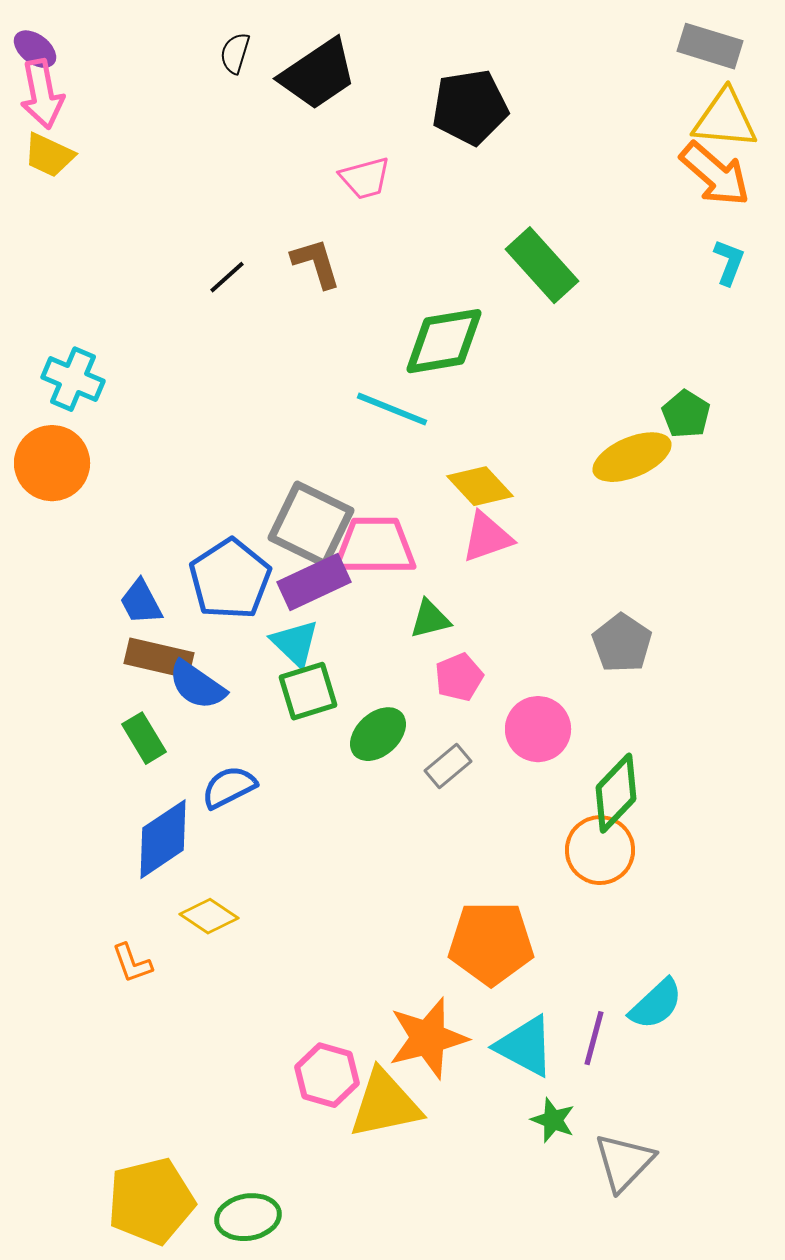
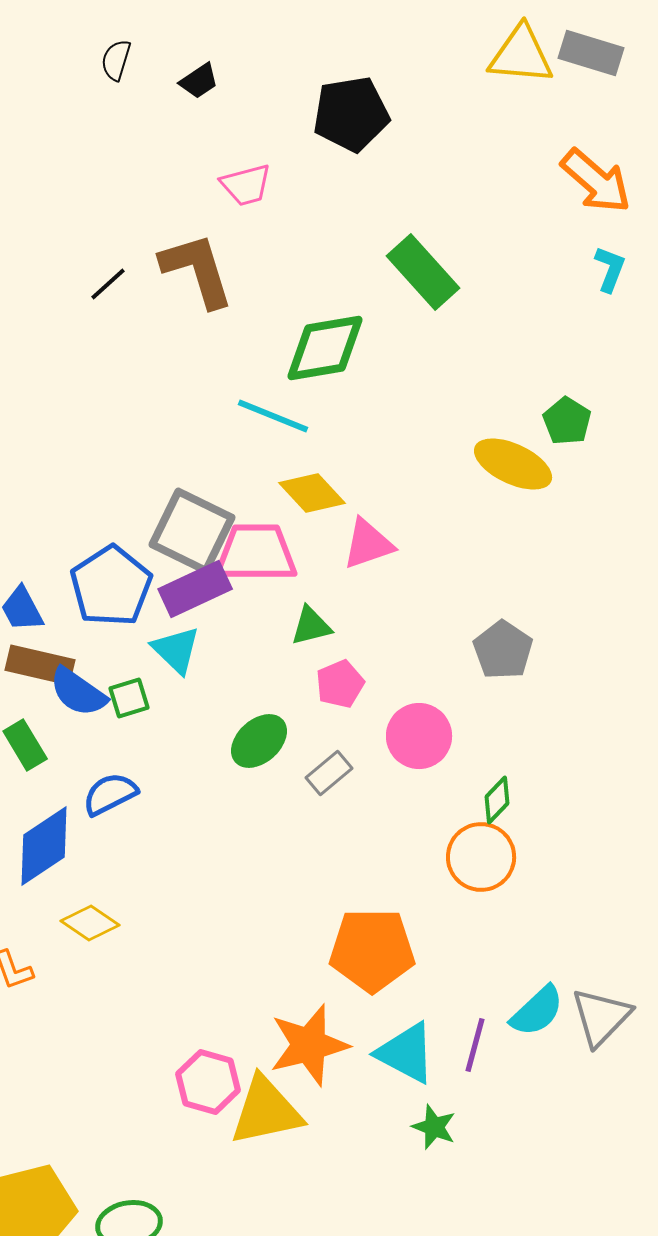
black trapezoid: (318, 74) -> (199, 81), size x0.5
yellow triangle: (725, 119) -> (521, 55), moved
brown L-shape: (316, 263) -> (197, 270), size x1.5
yellow ellipse: (632, 457) -> (513, 464), turned 48
yellow diamond: (480, 486) -> (312, 493), moved
green square: (308, 691) -> (129, 698), moved, size x0.7
green diamond: (616, 793) -> (497, 800), size x0.6
gray triangle: (624, 1162) -> (601, 1017), moved

